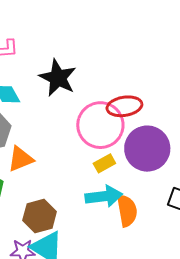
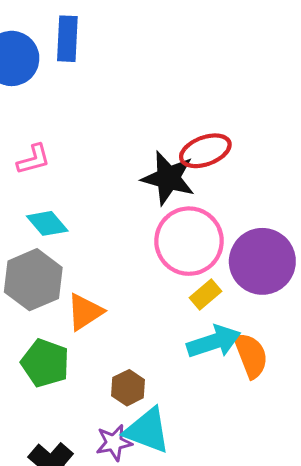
black star: (58, 78) -> (168, 178), moved
red ellipse: (124, 106) -> (205, 151), moved
brown hexagon: (40, 216) -> (128, 388), size x0.7

